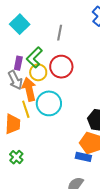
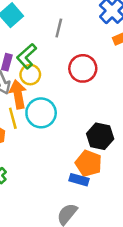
red circle: (61, 67) -> (83, 68), moved

